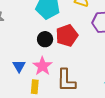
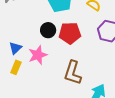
brown L-shape: (66, 80) -> (73, 73), moved
yellow rectangle: (35, 87) -> (16, 67), moved

